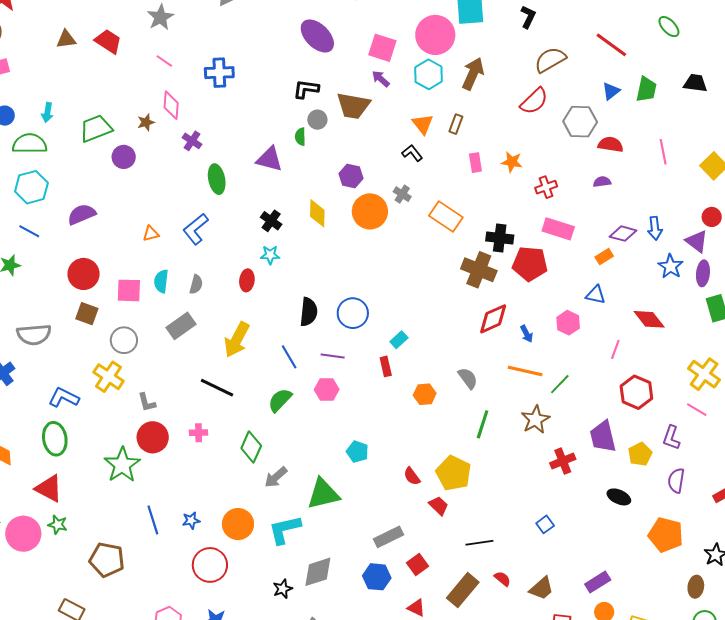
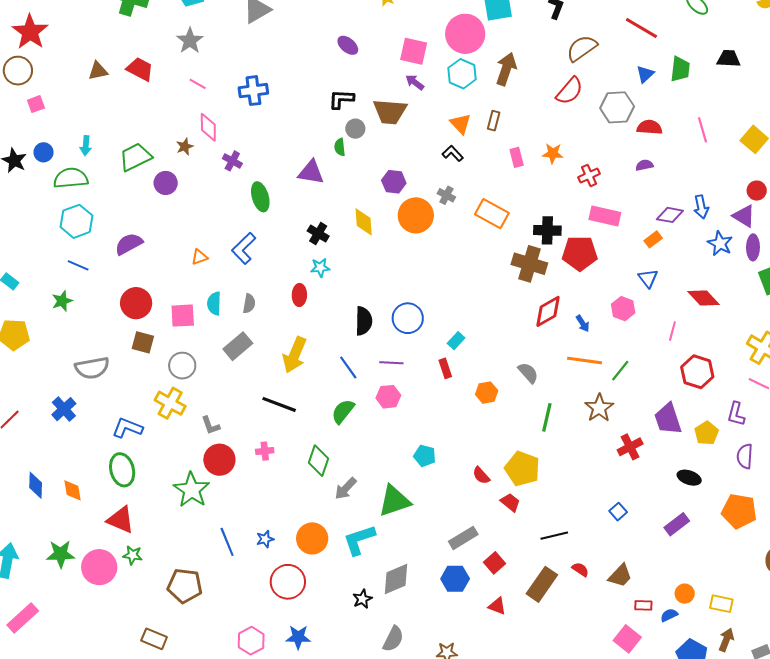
purple ellipse: (317, 36) -> (348, 45), size x0.6
blue triangle: (596, 295) -> (648, 278), turned 45
purple rectangle: (598, 582) -> (677, 524), moved

